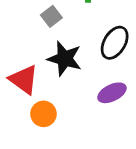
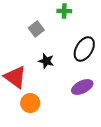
black star: (65, 59) -> (46, 61), size x0.6

